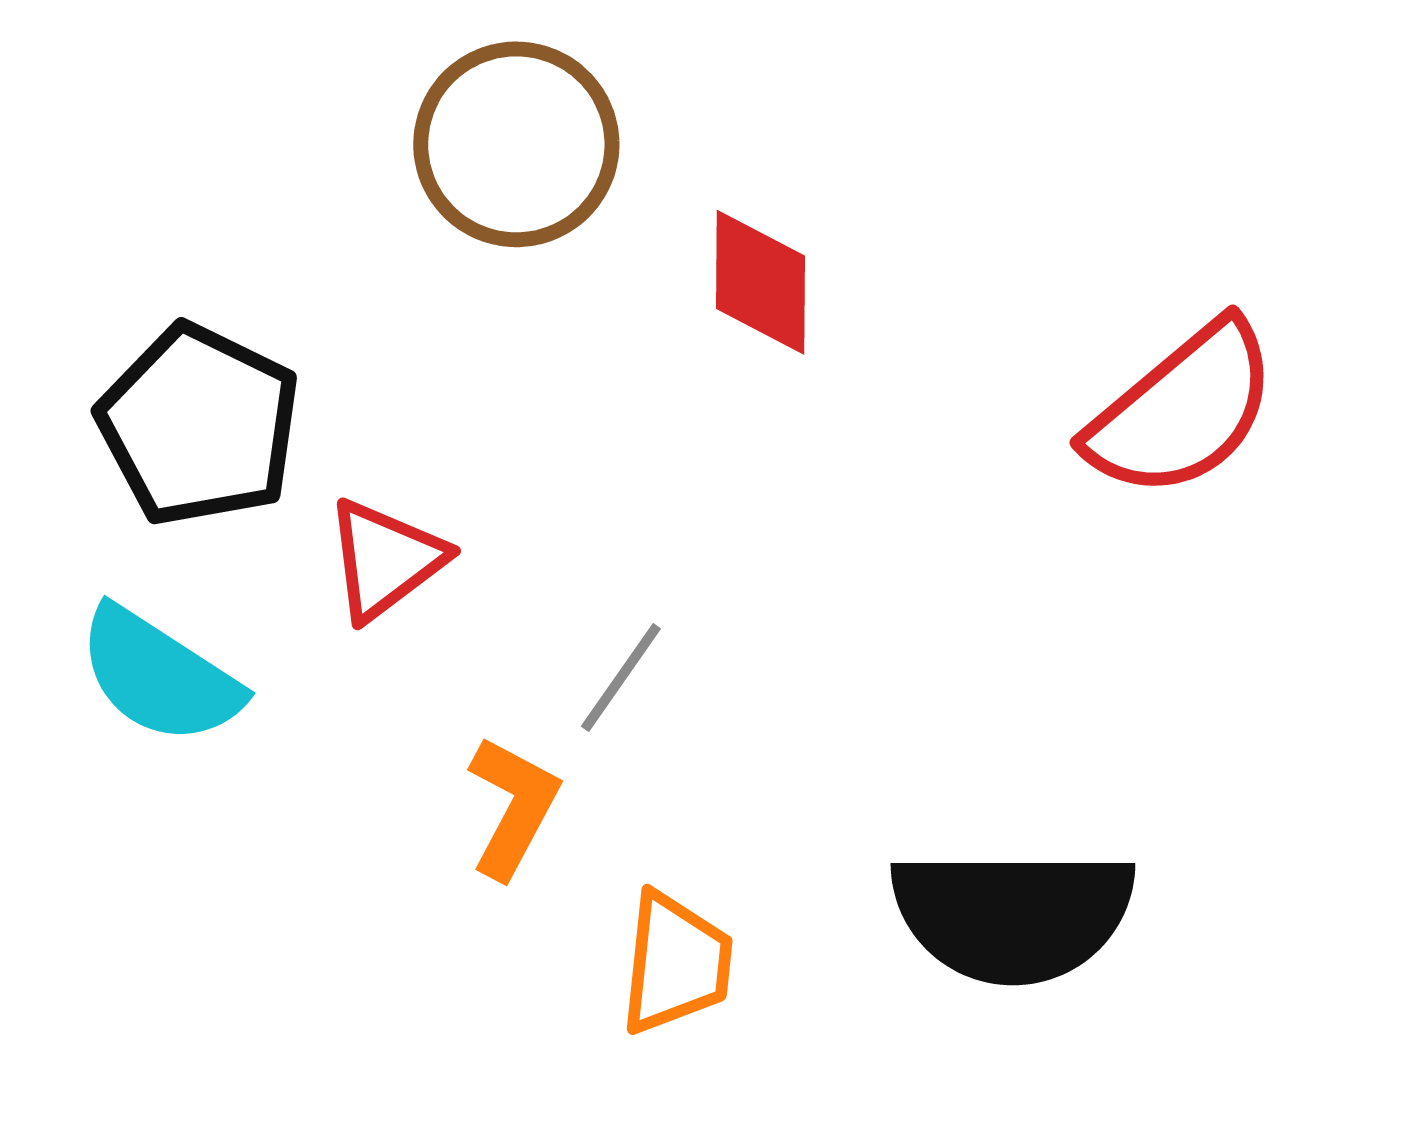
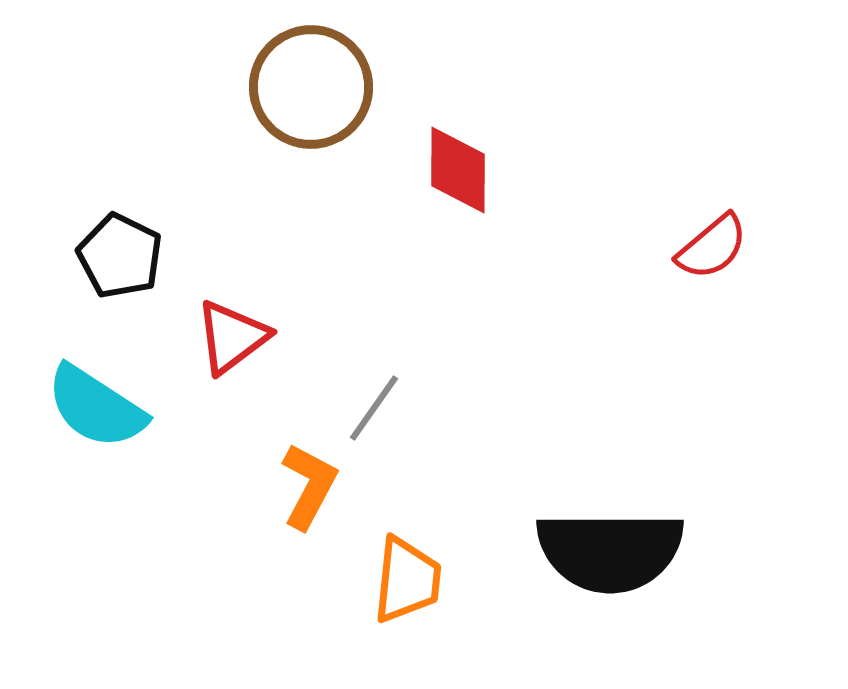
red semicircle: (1182, 410) -> (712, 247), size x0.6
black pentagon: (199, 425) -> (120, 256), size x0.7

